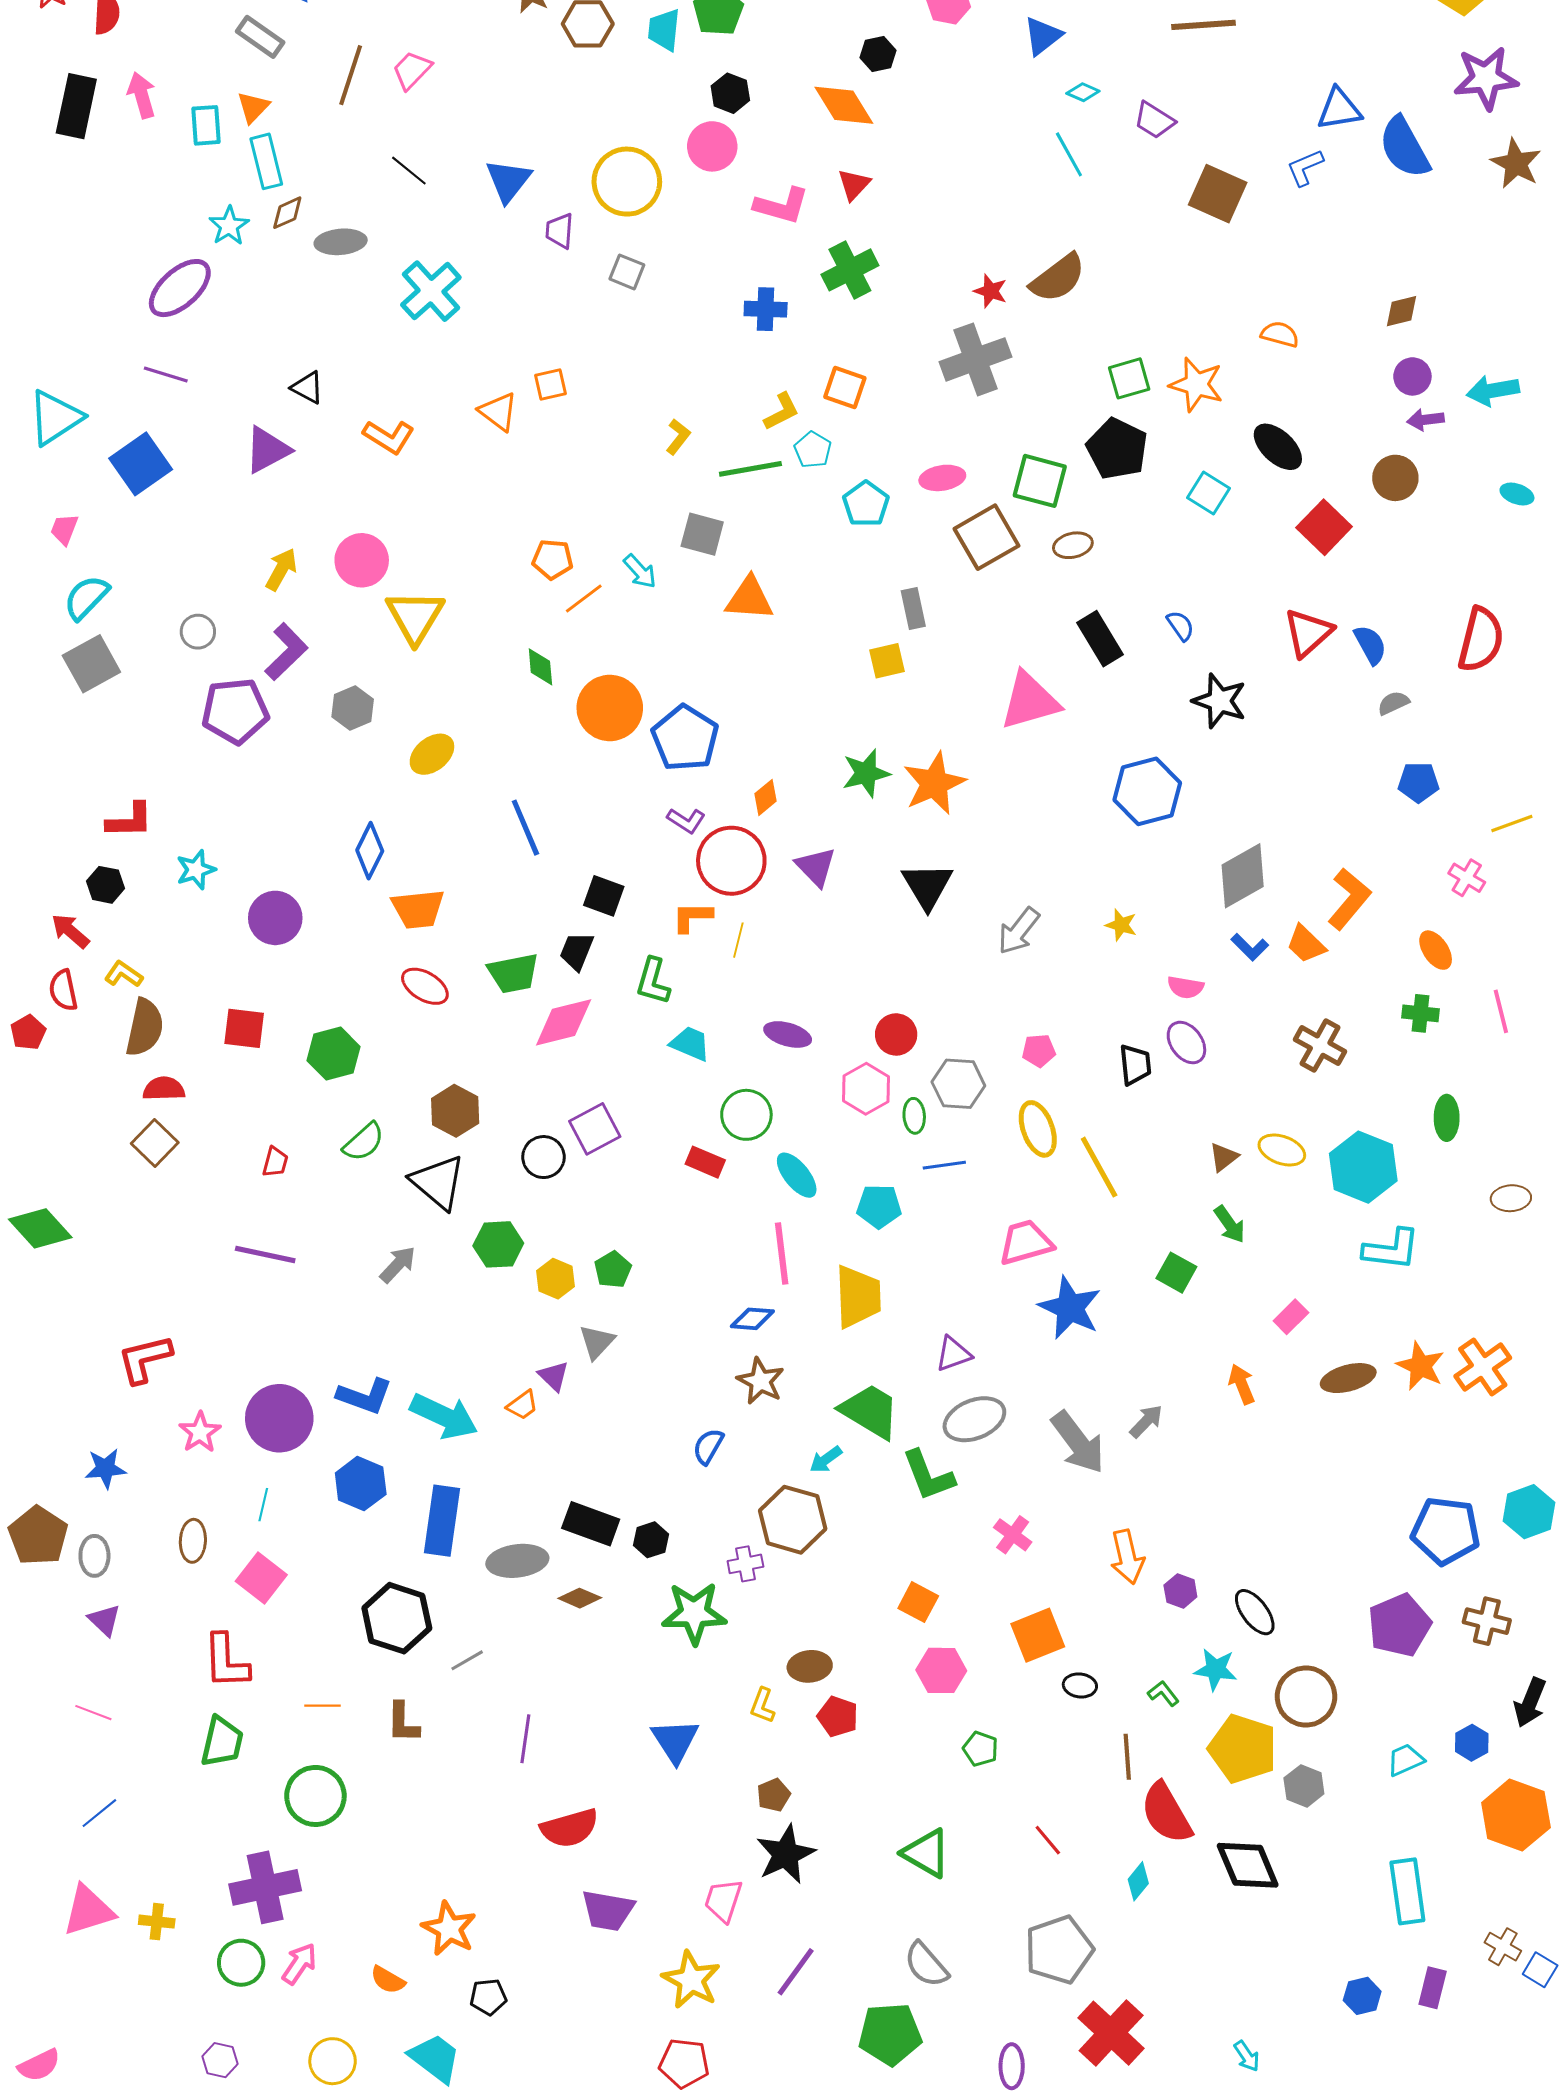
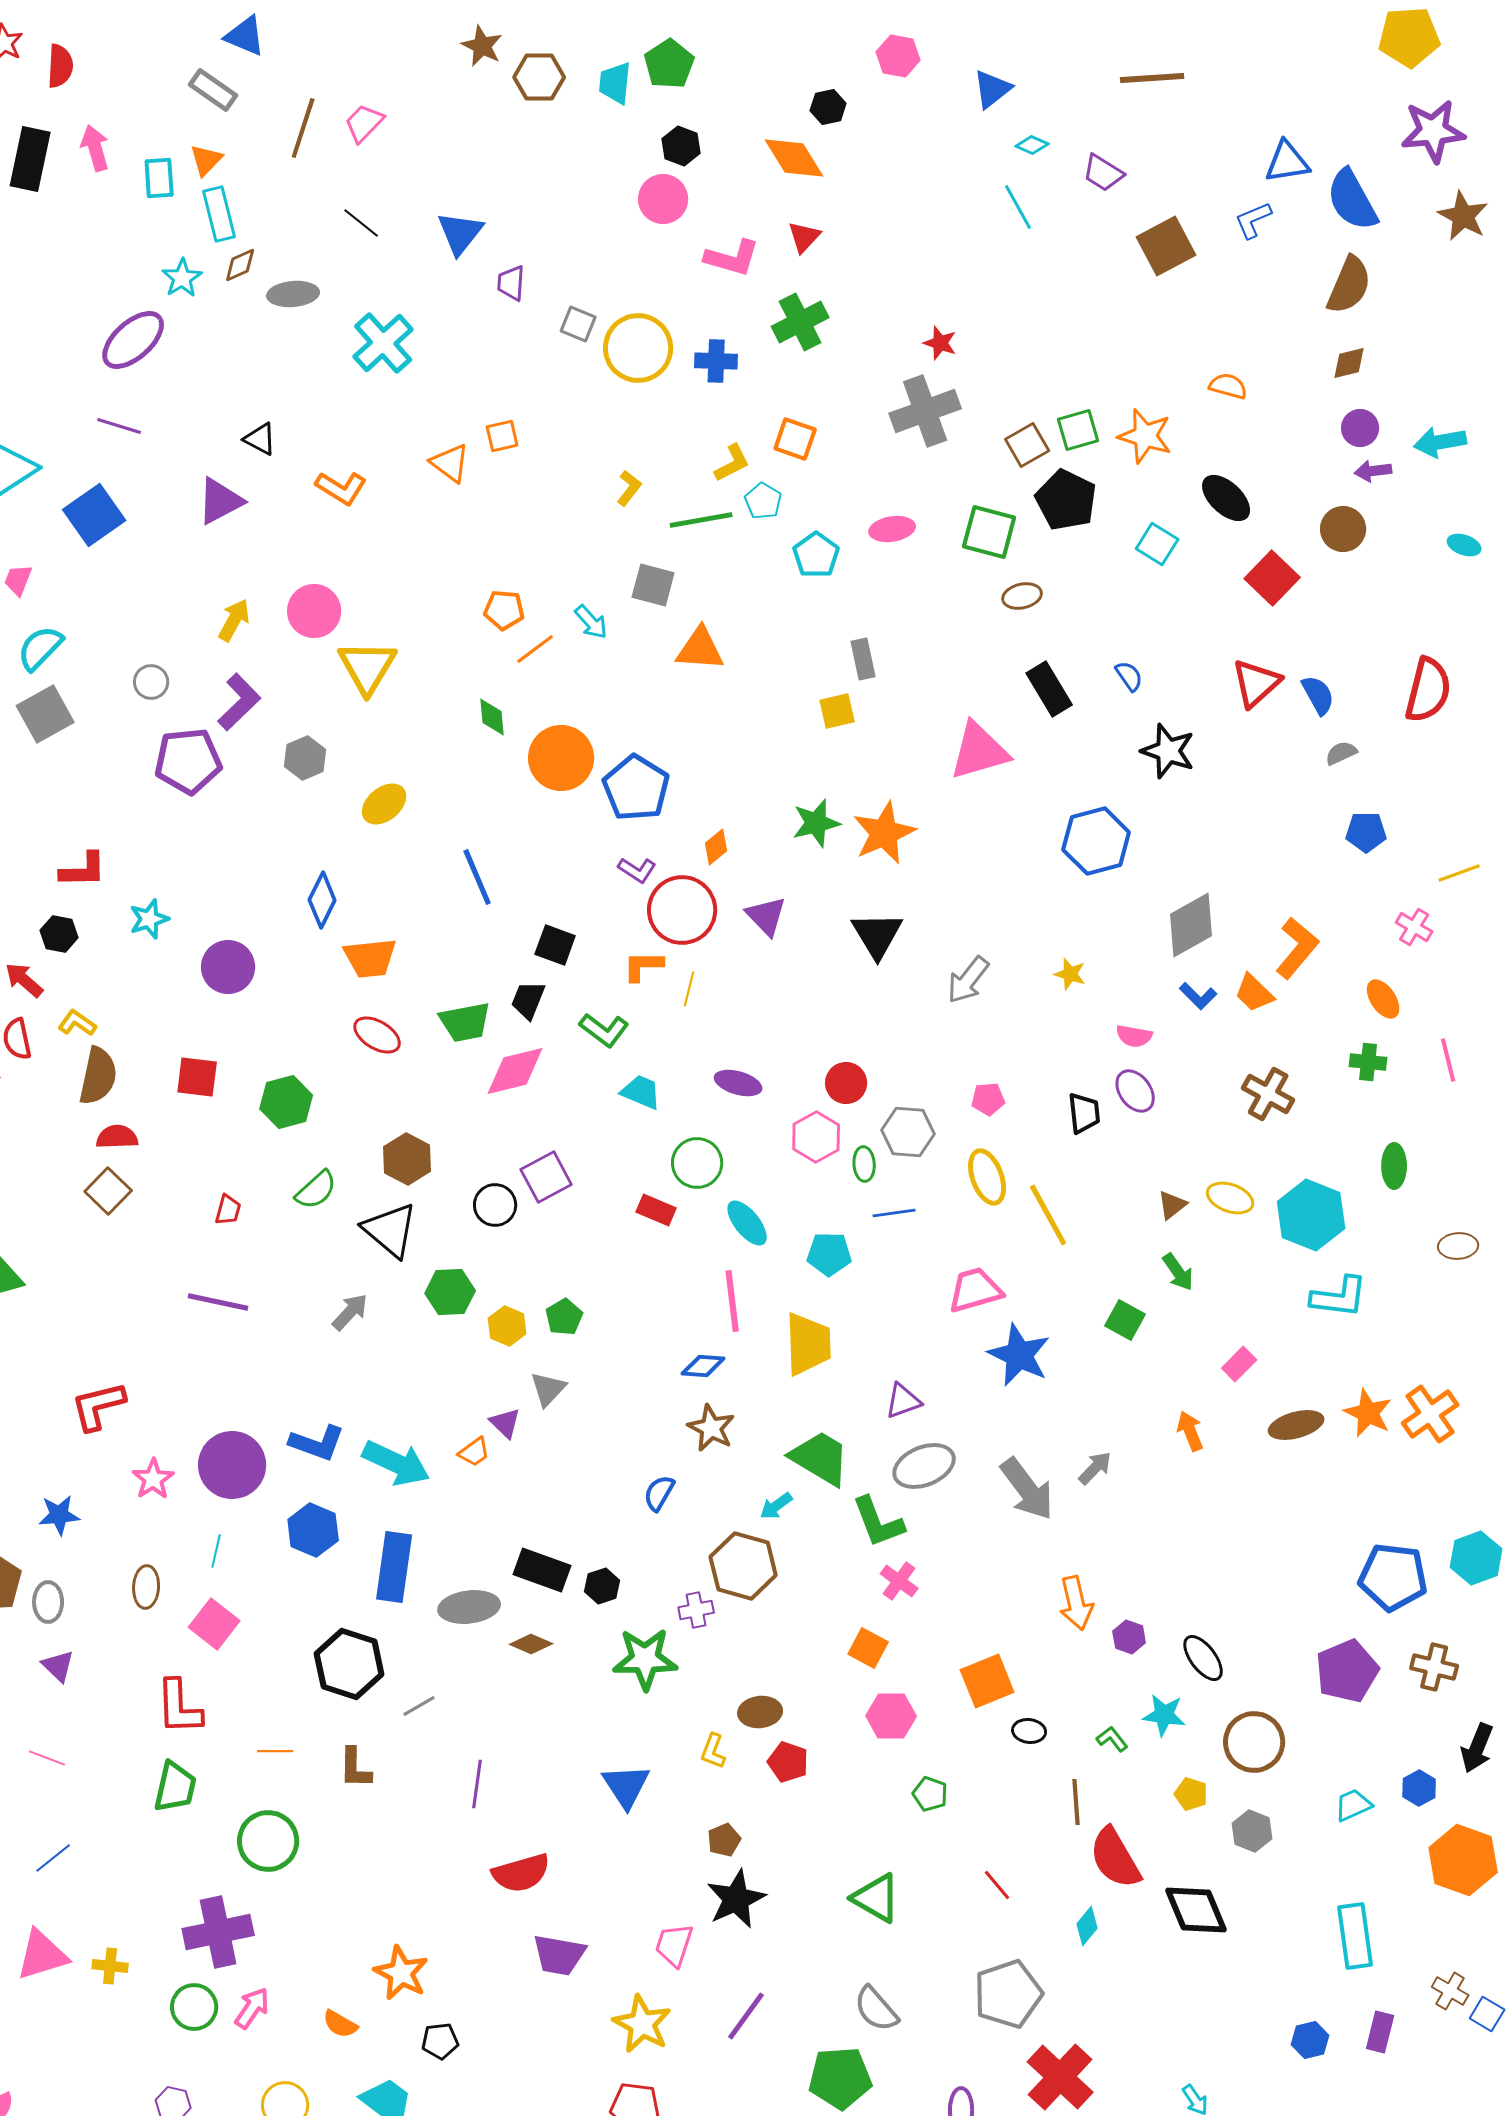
yellow circle: (627, 182) -> (638, 348), moved
brown square: (1218, 194) -> (1166, 246), turned 38
brown semicircle: (1058, 278) -> (1349, 285), moved, turned -30
brown square: (987, 537) -> (1027, 445), moved, size x0.7
green L-shape: (653, 981) -> (604, 1030), turned -69
pink cross: (1013, 1535) -> (899, 1581), moved
yellow pentagon: (1243, 1749) -> (1191, 1794), size x0.5

